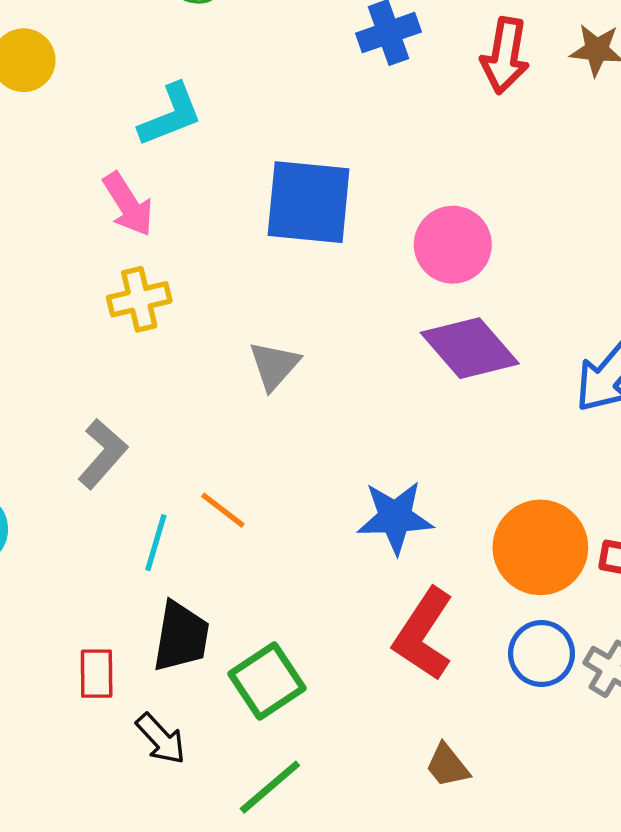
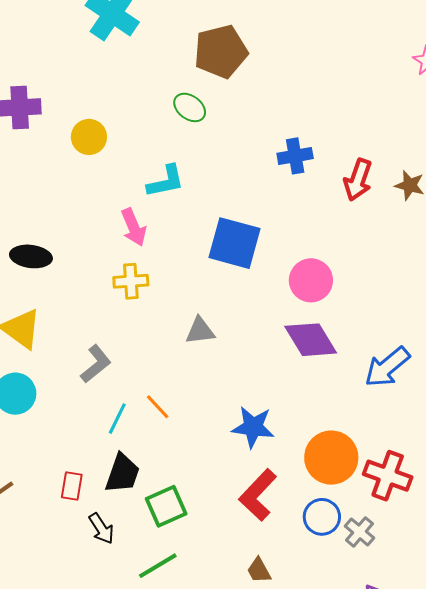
gray triangle: (274, 365) -> (200, 331), turned 32

